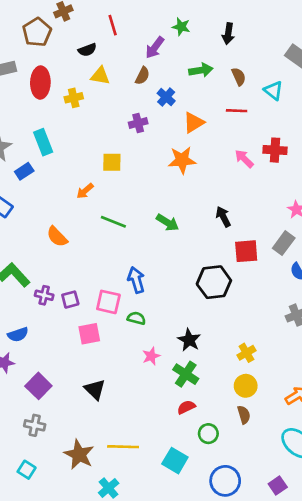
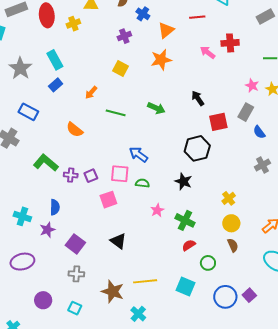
yellow square: (112, 162) -> (121, 68), moved, turned 35
blue rectangle: (24, 171) -> (56, 85), moved
blue arrow: (136, 280) -> (138, 154), turned -30
blue semicircle: (18, 335) -> (55, 207), turned -63
black star: (189, 340) -> (183, 181), moved
purple square: (278, 485) -> (249, 295), moved

